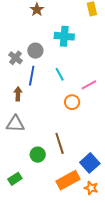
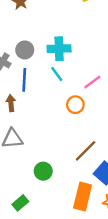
cyan cross: (64, 36) -> (59, 49), moved
brown line: (60, 143) -> (86, 151), moved, turned 70
orange rectangle: (68, 180) -> (83, 197), turned -40

